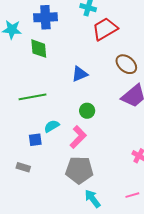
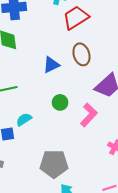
brown ellipse: (126, 64) -> (81, 54), moved, turned 35
pink L-shape: (78, 137) -> (89, 115), moved

